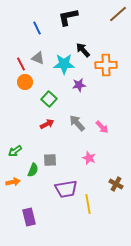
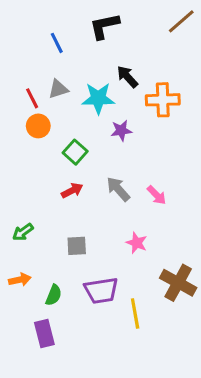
gray triangle: (38, 58) -> (58, 89), turned -40
green semicircle: (33, 170) -> (54, 295), moved
brown cross: (116, 184) -> (178, 283), size x1.6

